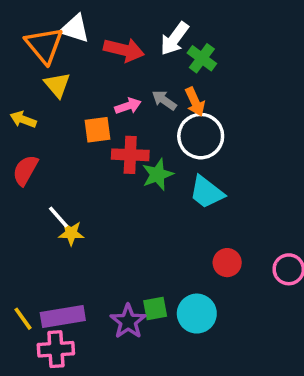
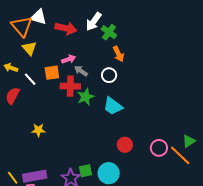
gray arrow: (164, 100) -> (81, 71), moved
orange arrow: (195, 102) -> (118, 54), moved
white circle: (201, 136) -> (109, 75), size x0.6
white line: (58, 217) -> (30, 79), moved

